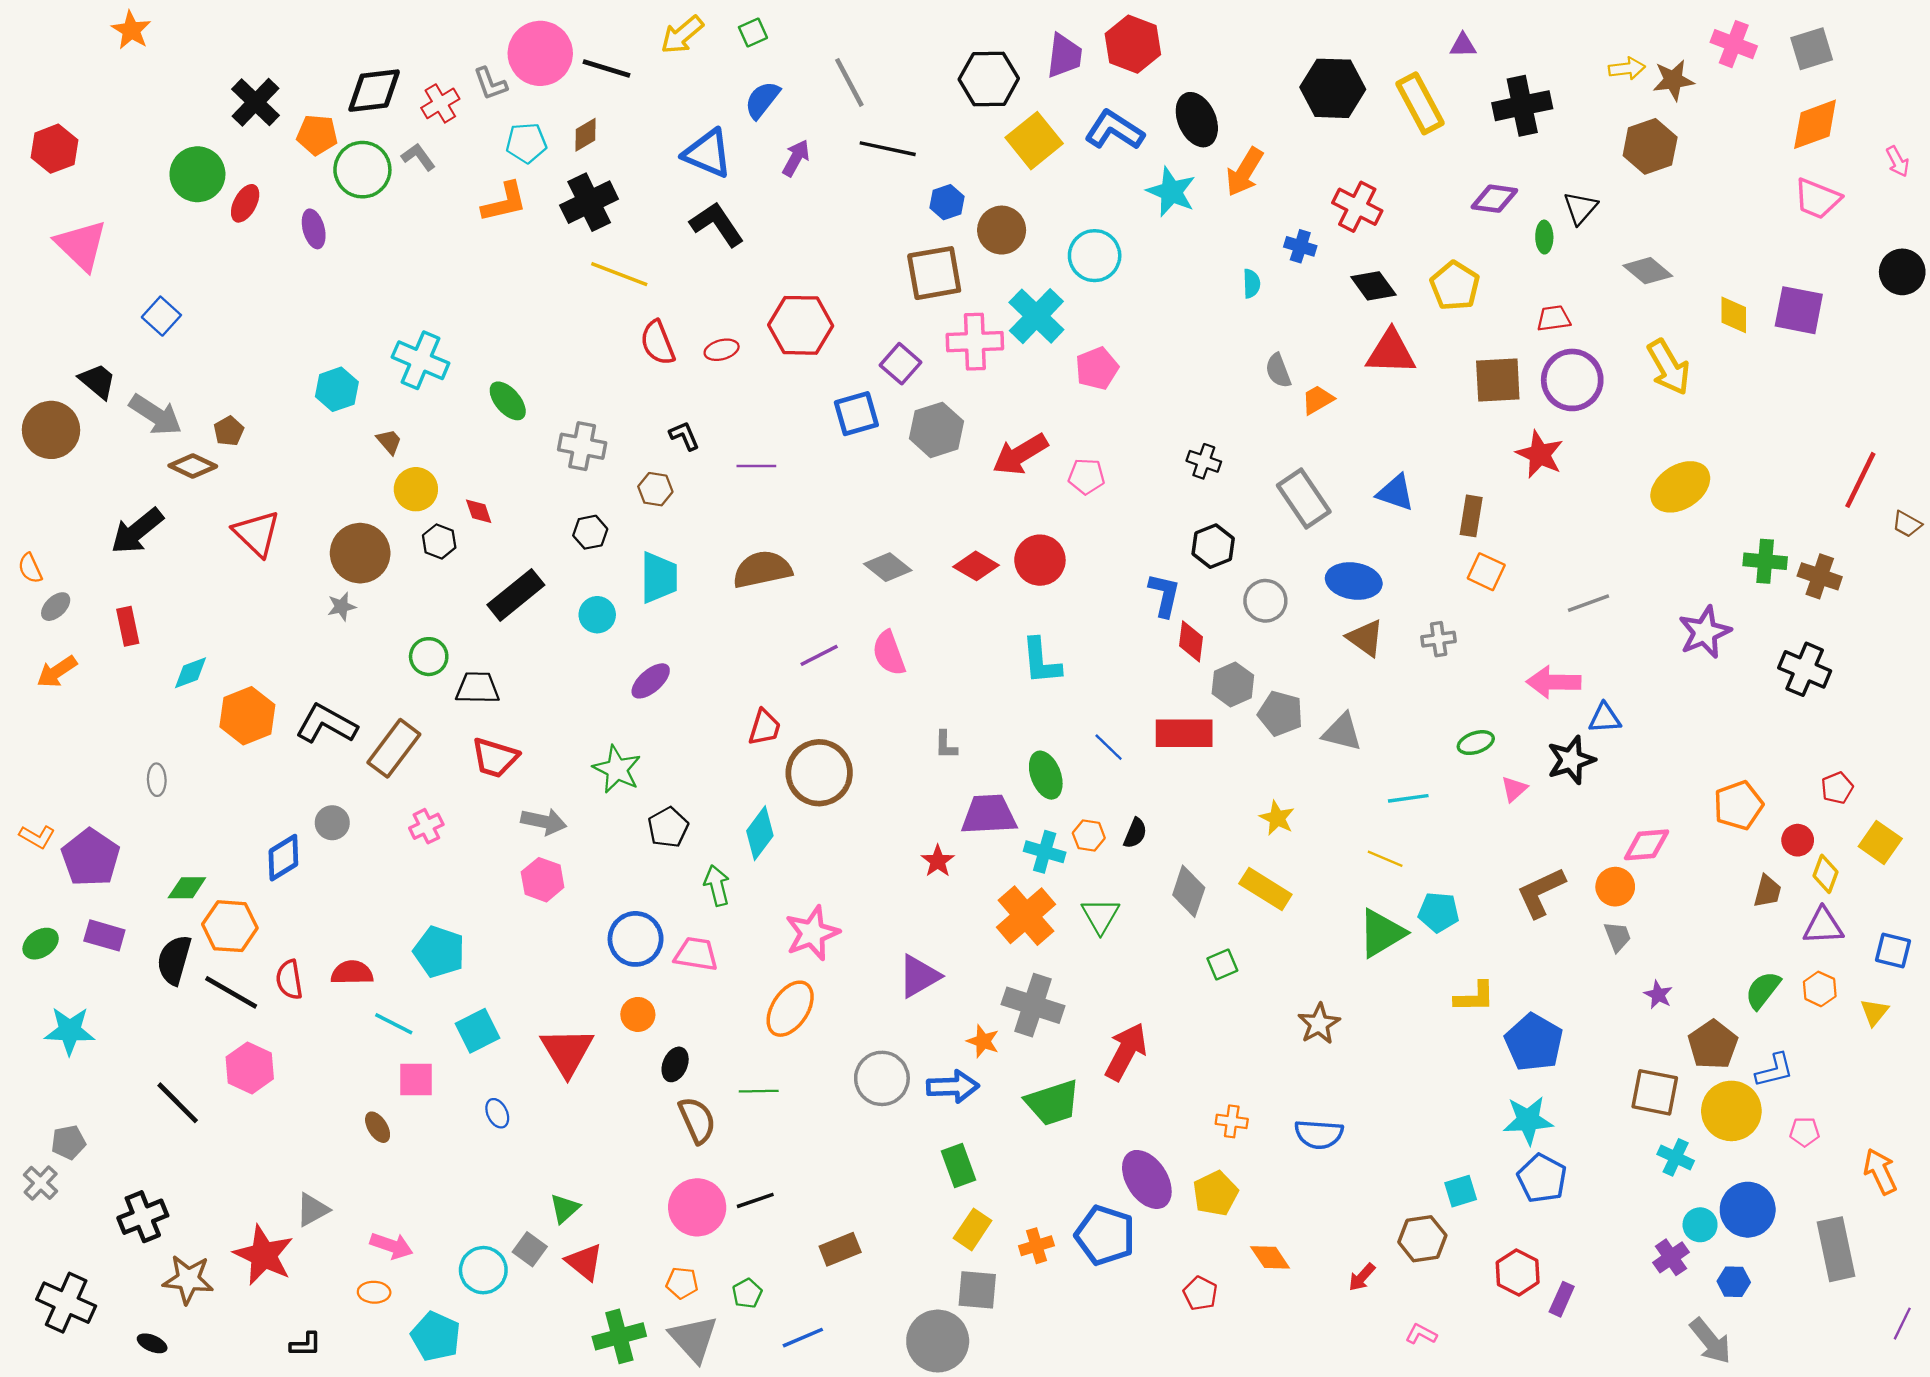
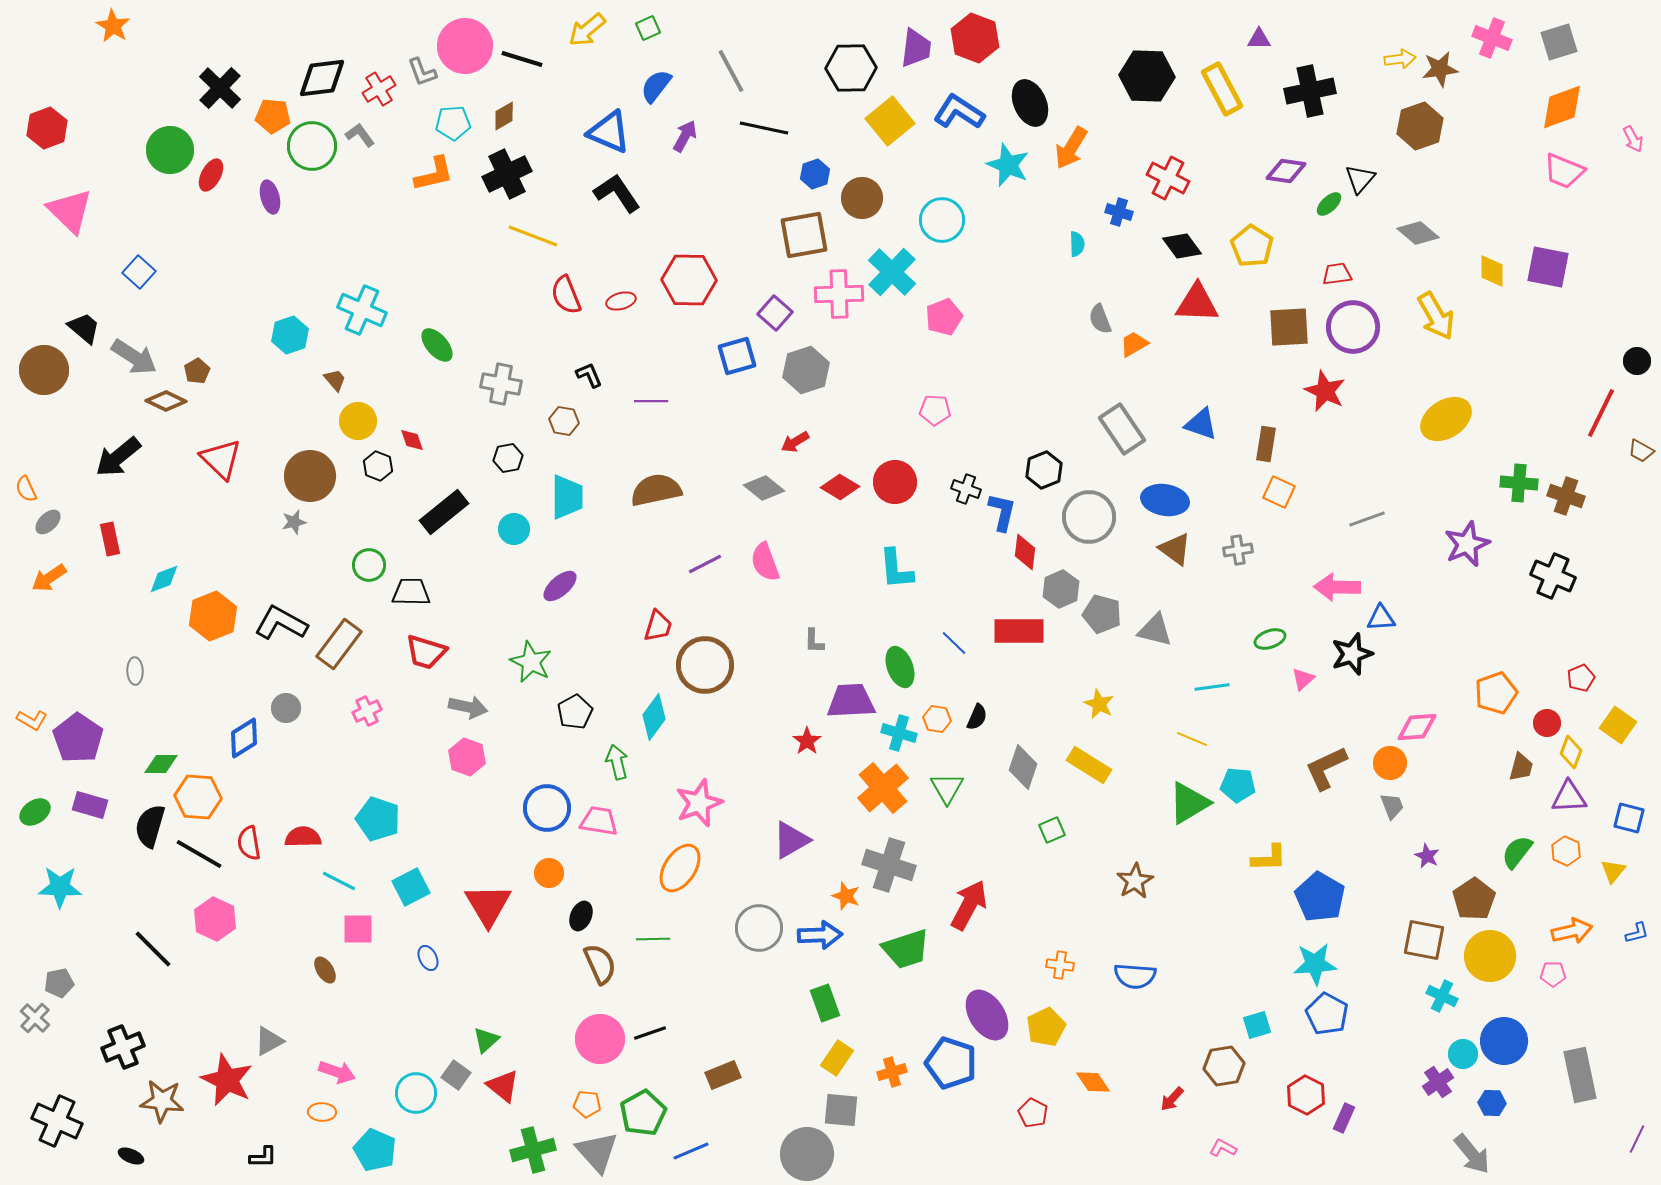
green ellipse: (1544, 237) -> (1329, 204), turned 48
black circle: (1902, 272) -> (1637, 361), moved, size x0.7
red arrow: (1020, 454) -> (795, 442), moved, size x0.6
black cross: (1204, 461) -> (966, 489), moved
gray circle: (1265, 601) -> (1089, 517), size x1.4
blue L-shape: (1774, 1070) -> (1637, 933), moved, size x0.7
orange arrow: (1880, 1171) -> (1572, 931), moved, turned 102
green pentagon: (747, 1293) -> (643, 1113), size x1.8

